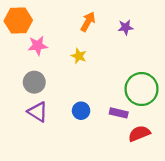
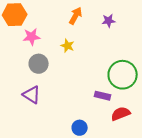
gray circle: (34, 82) -> (39, 64), moved
blue circle: (81, 111) -> (80, 128), moved

